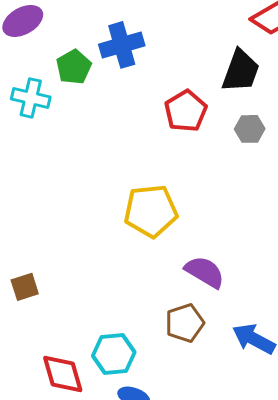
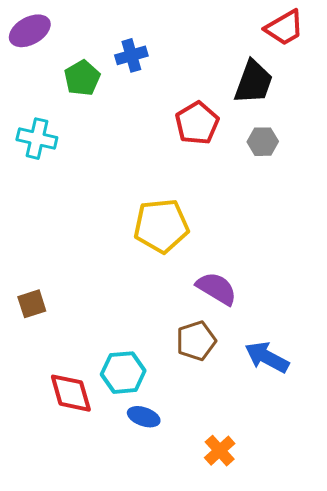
blue cross: (122, 45) -> (131, 55), size x0.7
cyan cross: (31, 98) -> (37, 139), moved

